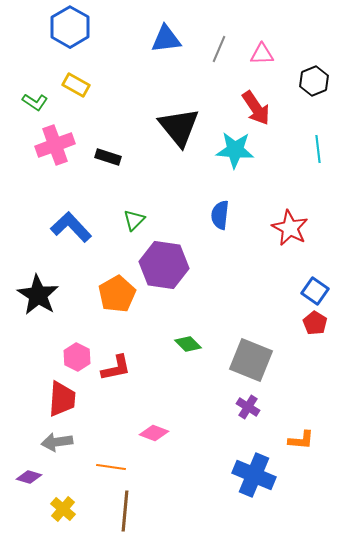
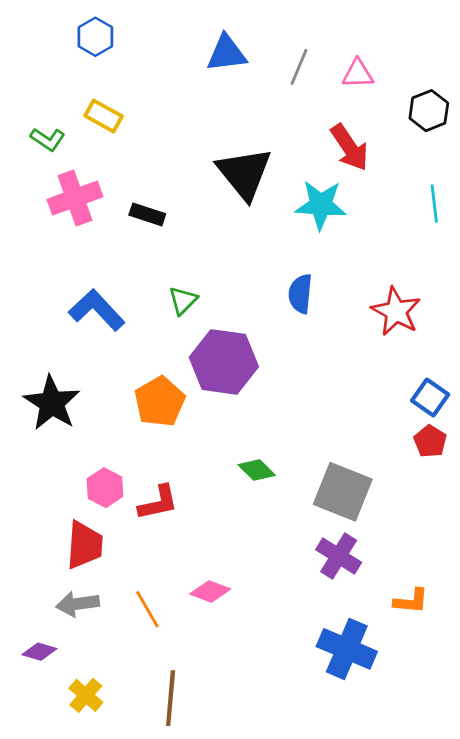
blue hexagon: (70, 27) -> (95, 37), size x0.7
purple cross: (248, 407) -> (339, 556), size x1.4
orange line: (111, 467) -> (147, 609), moved, turned 52

